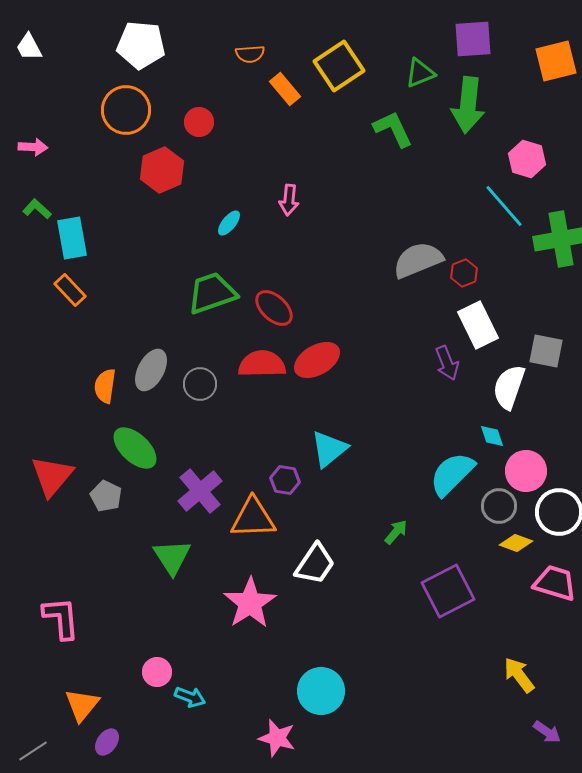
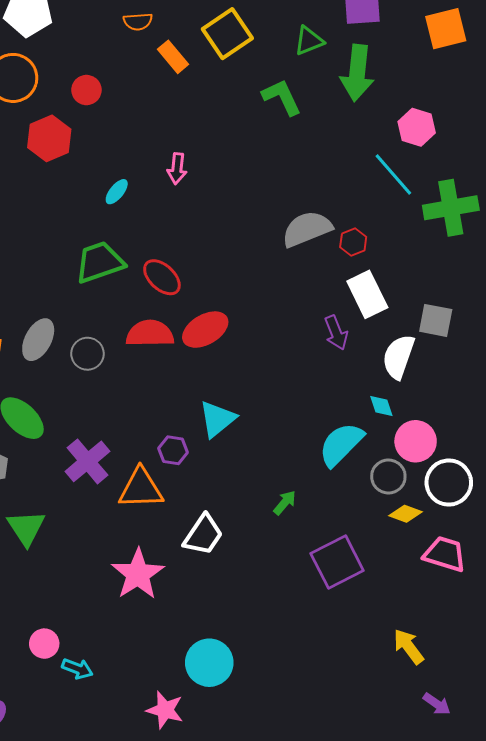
green triangle: (172, 557) -> (26, 528), moved

